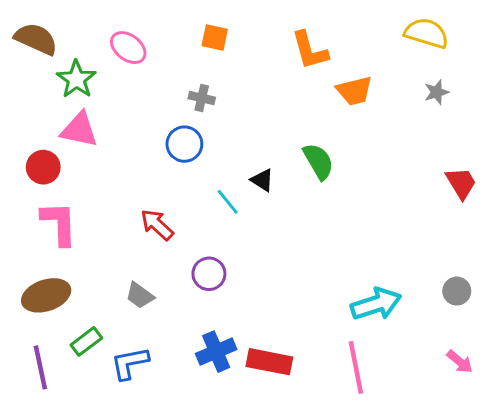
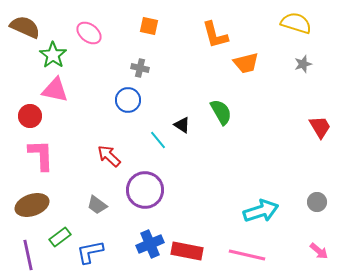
purple circle: (209, 274) -> (145, 190), size x1.6
pink line: (356, 367) -> (247, 255), turned -66

